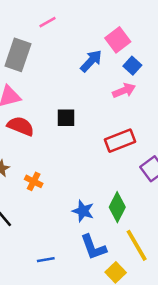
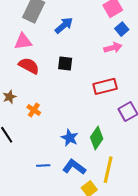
blue arrow: (91, 61) -> (64, 25), moved
yellow line: (137, 245) -> (108, 170), turned 36
blue L-shape: (93, 247) -> (74, 167), turned 140
blue line: (46, 260) -> (43, 166), moved

